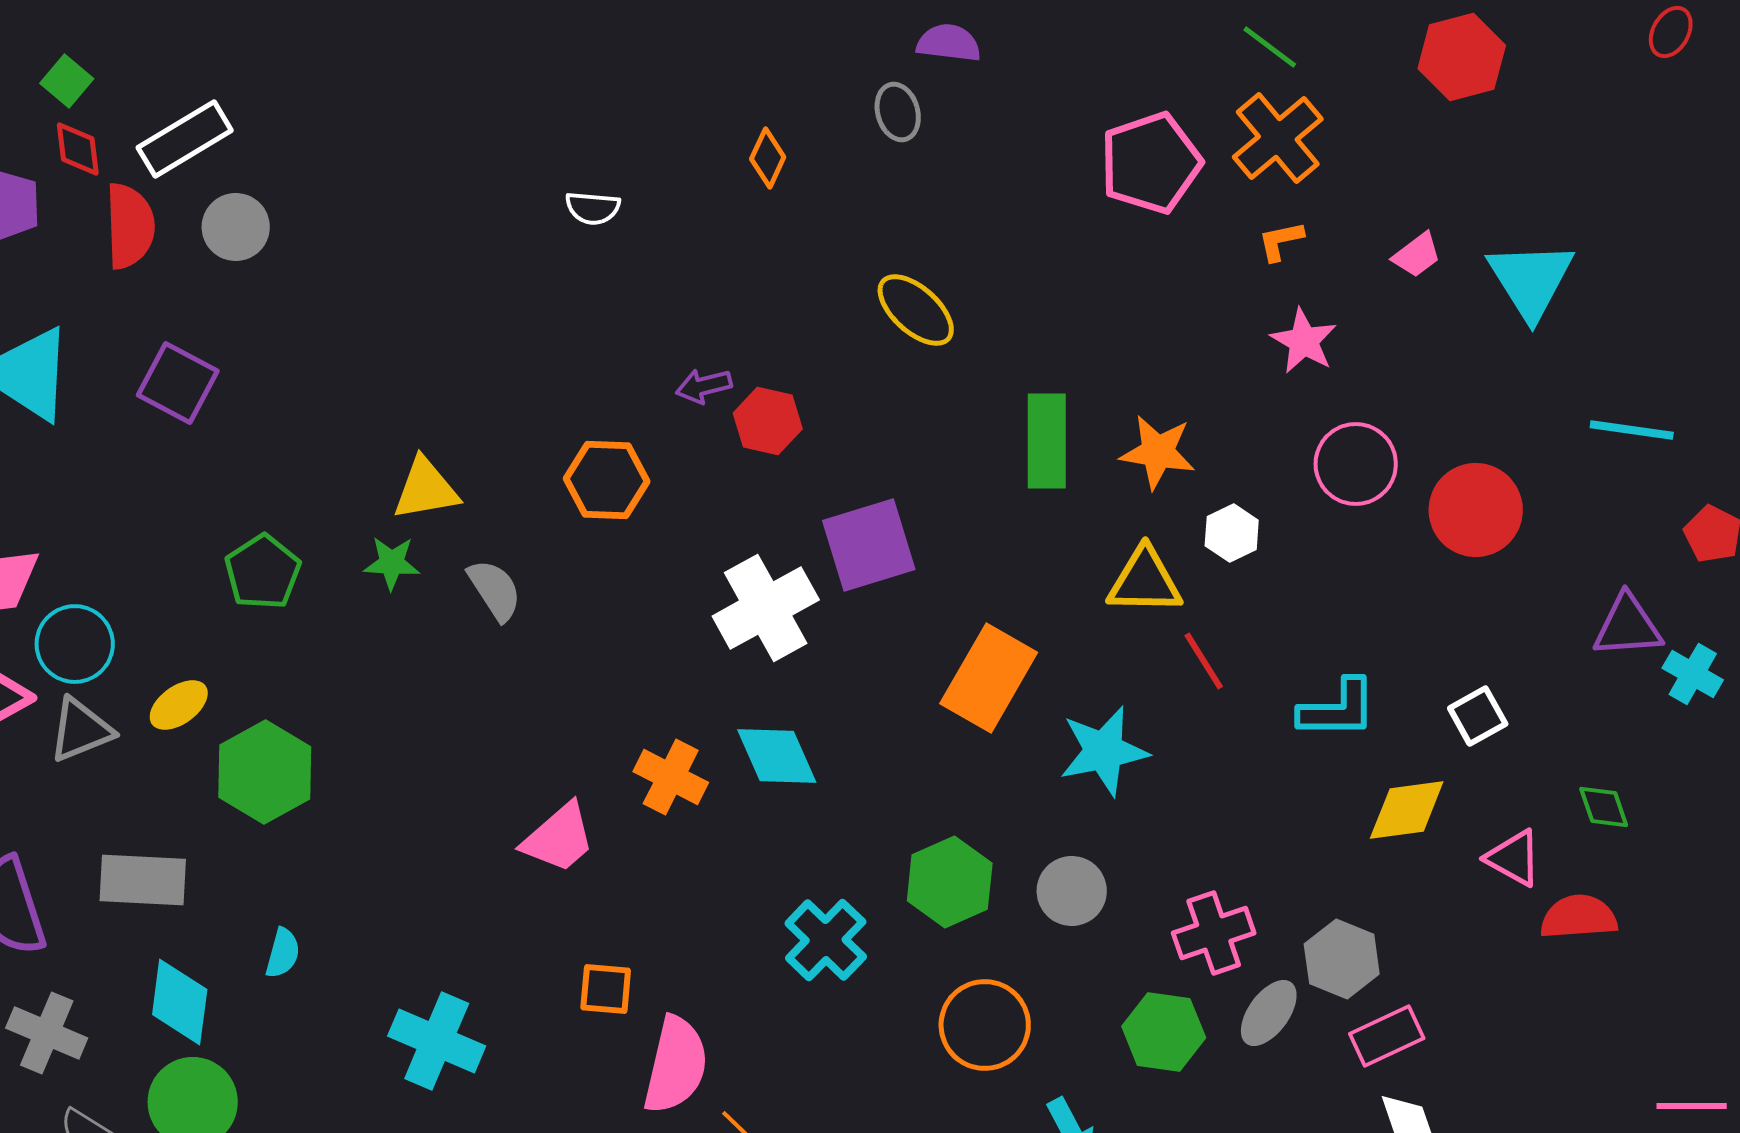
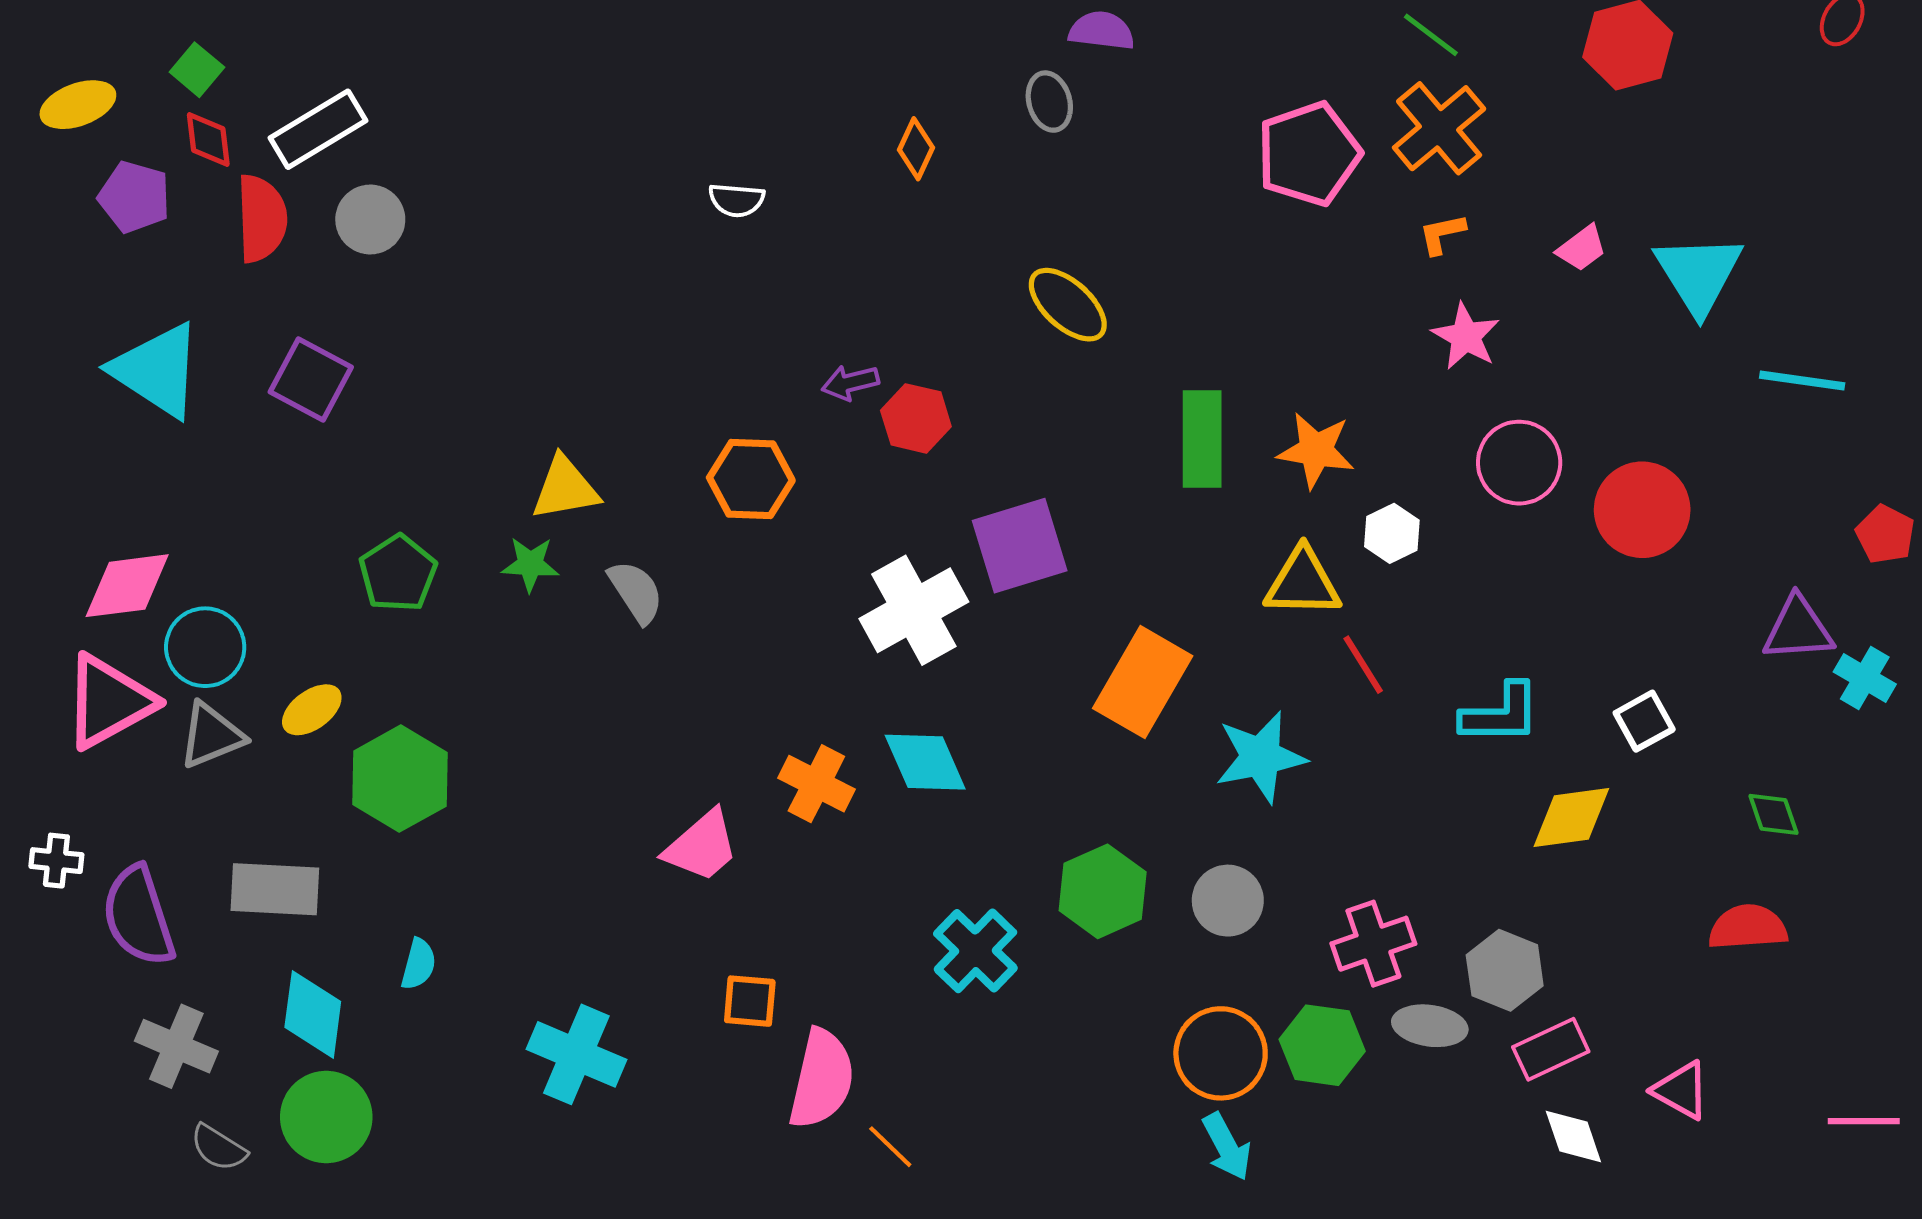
cyan line: (1632, 430) -> (1802, 381), moved
pink triangle: (1514, 858) -> (1681, 1090), moved
gray ellipse: (1269, 1013) -> (1430, 1026), turned 62
orange circle: (985, 1025) -> (1221, 1053), moved

